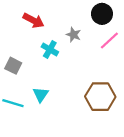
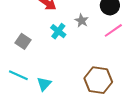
cyan triangle: (41, 94) -> (44, 84), moved

